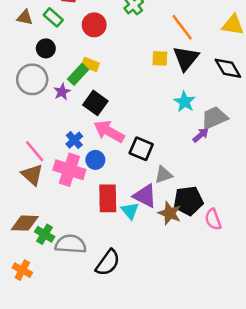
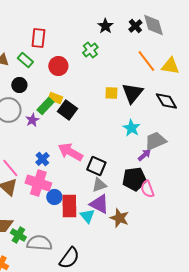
orange line: (182, 27) -> (146, 61), moved
black square: (95, 103) -> (67, 110), moved
blue circle: (95, 160) -> (54, 197), moved
gray triangle: (164, 175) -> (99, 185), moved
black pentagon: (188, 201) -> (134, 179), moved
pink semicircle: (213, 219) -> (147, 189), moved

